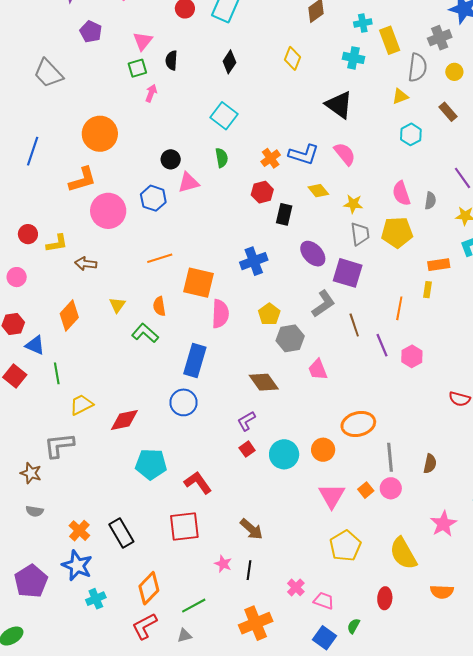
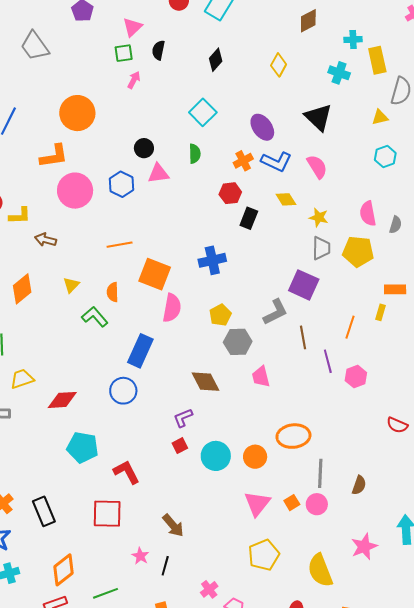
purple ellipse: (313, 254) -> (262, 127), moved

